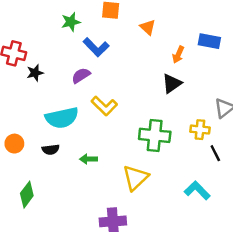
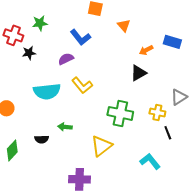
green star: (71, 22) -> (40, 23), moved
orange arrow: (178, 55) -> (146, 50), turned 32
black semicircle: (51, 149) -> (42, 139), moved

